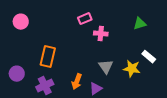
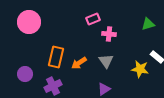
pink circle: (21, 22) -> (29, 22), size x1.5
gray triangle: (106, 67) -> (106, 61), moved
orange arrow: (77, 82) -> (79, 63), moved, turned 35

